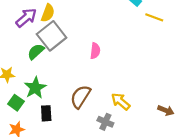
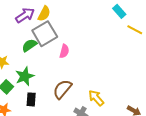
pink semicircle: (95, 51) -> (64, 51), moved

